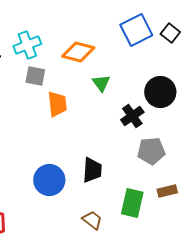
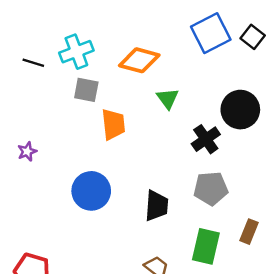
gray pentagon: (151, 151) -> (211, 188), moved
blue circle: (49, 180) -> (91, 191), moved
brown rectangle: (167, 191) -> (249, 232), turned -54

